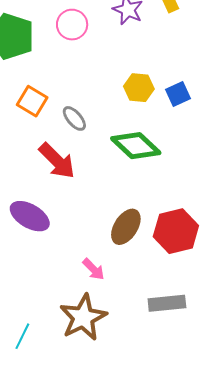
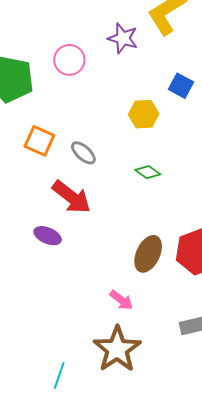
blue square: (178, 94) -> (181, 86), moved, turned -30
green diamond: (136, 146) -> (148, 172), size x0.5
purple ellipse: (30, 216) -> (48, 236), moved, size x0.7

